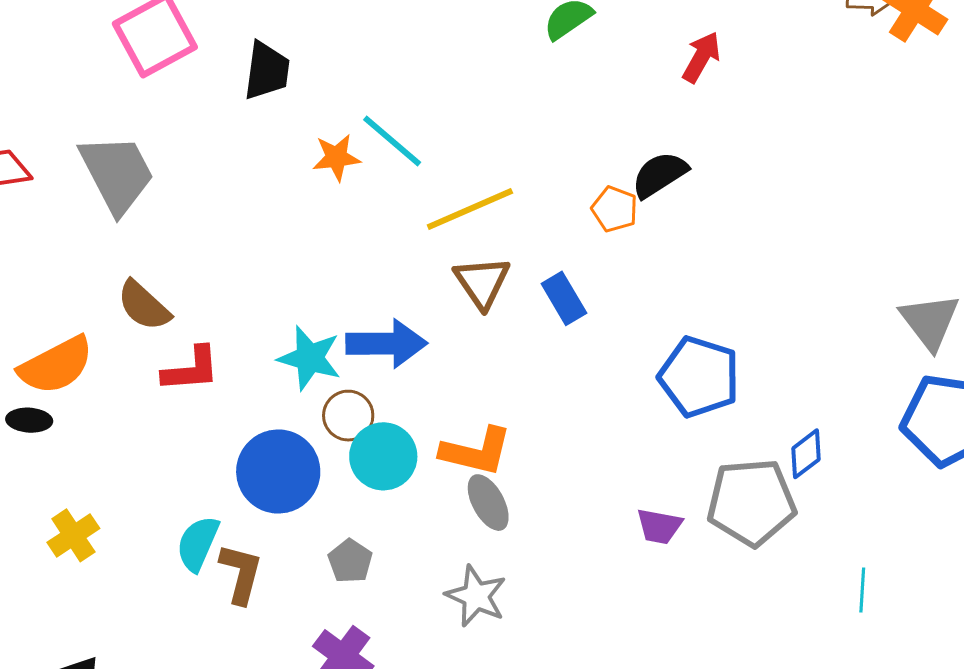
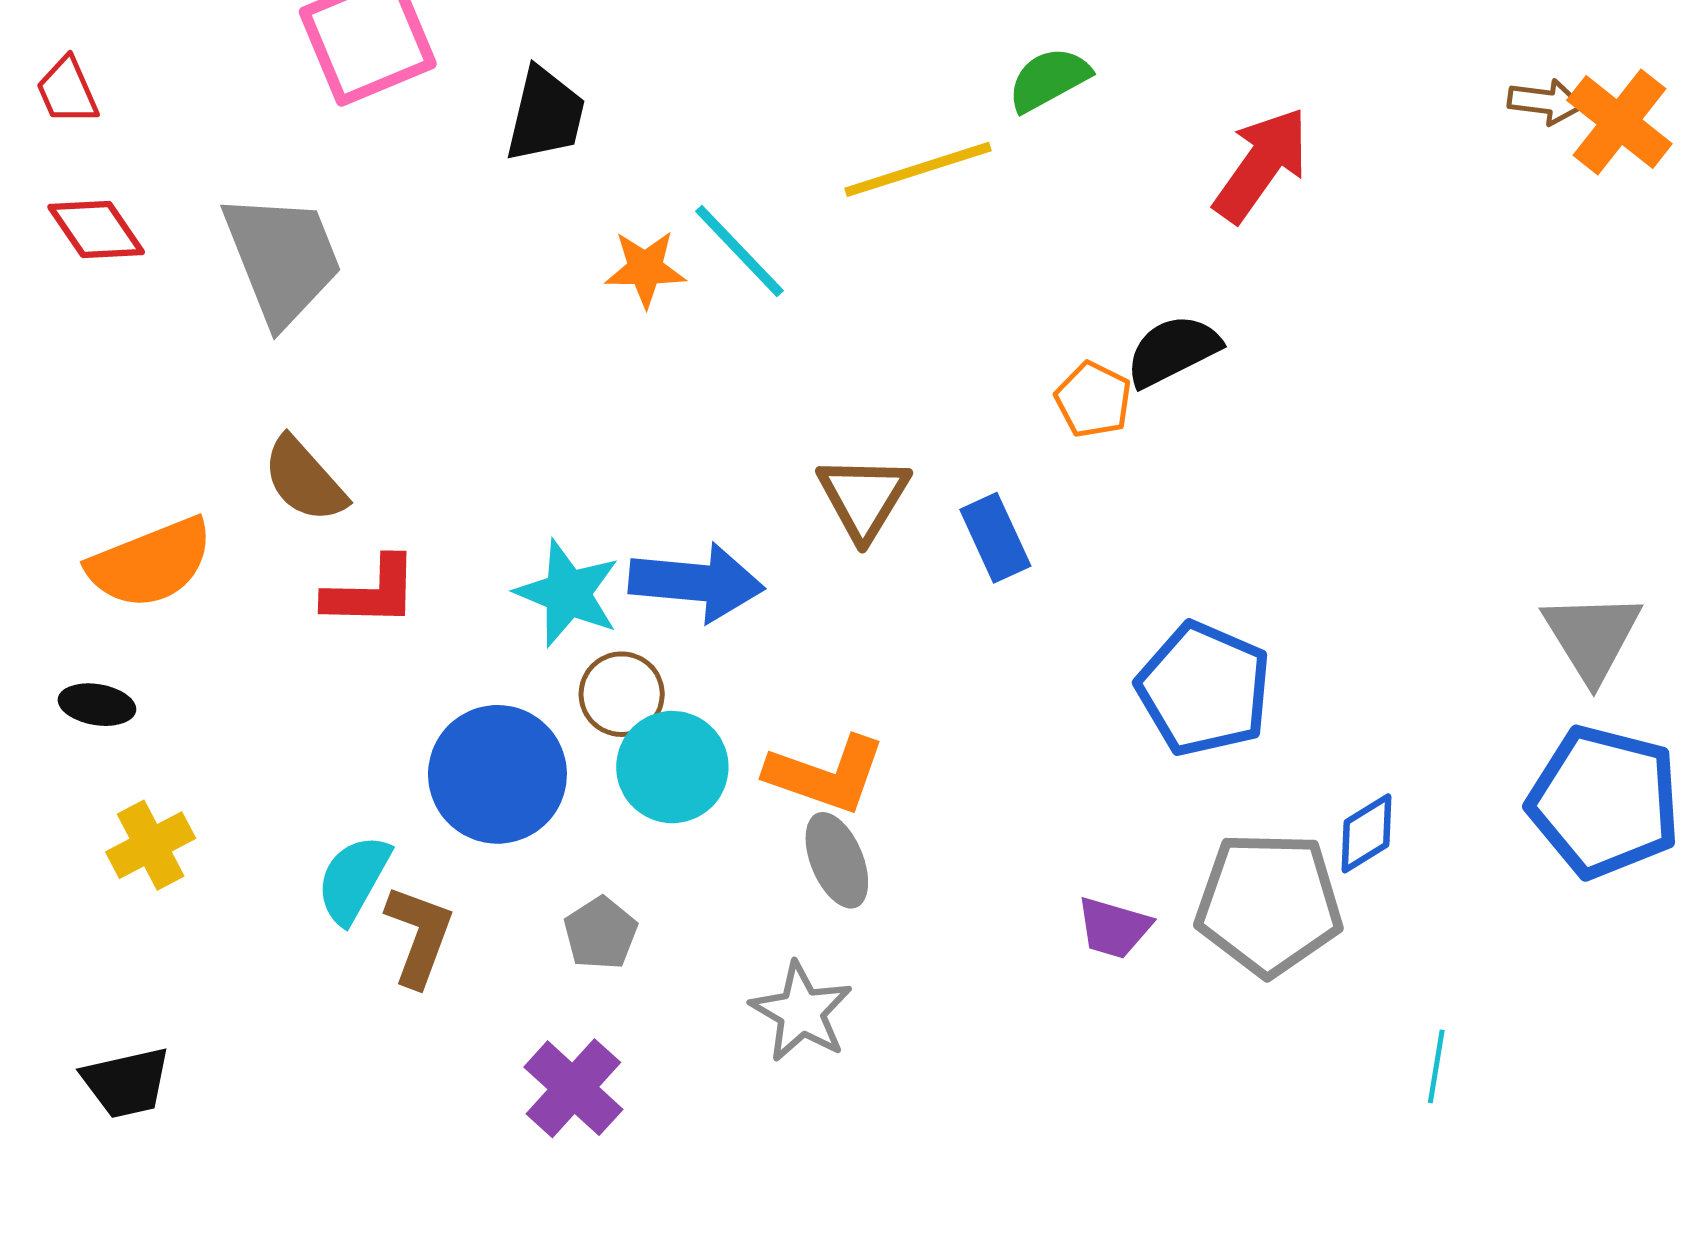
red arrow: (701, 57) -> (1261, 165), size x1.4
yellow line: (470, 209) -> (918, 169), moved
black ellipse: (29, 420) -> (97, 705), moved

